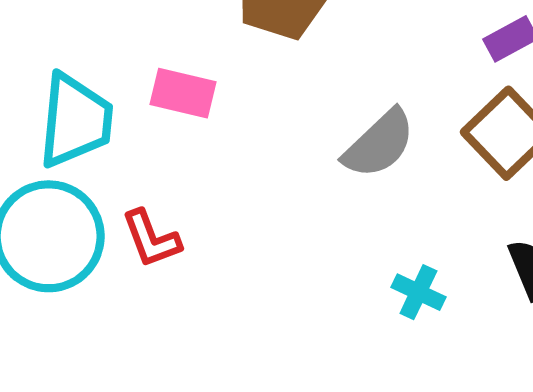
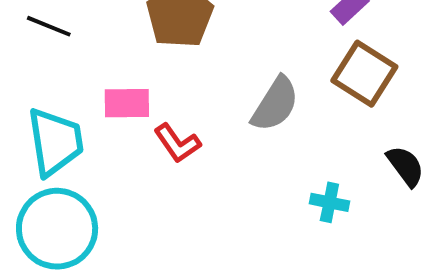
red L-shape: (151, 239) -> (177, 143), moved

